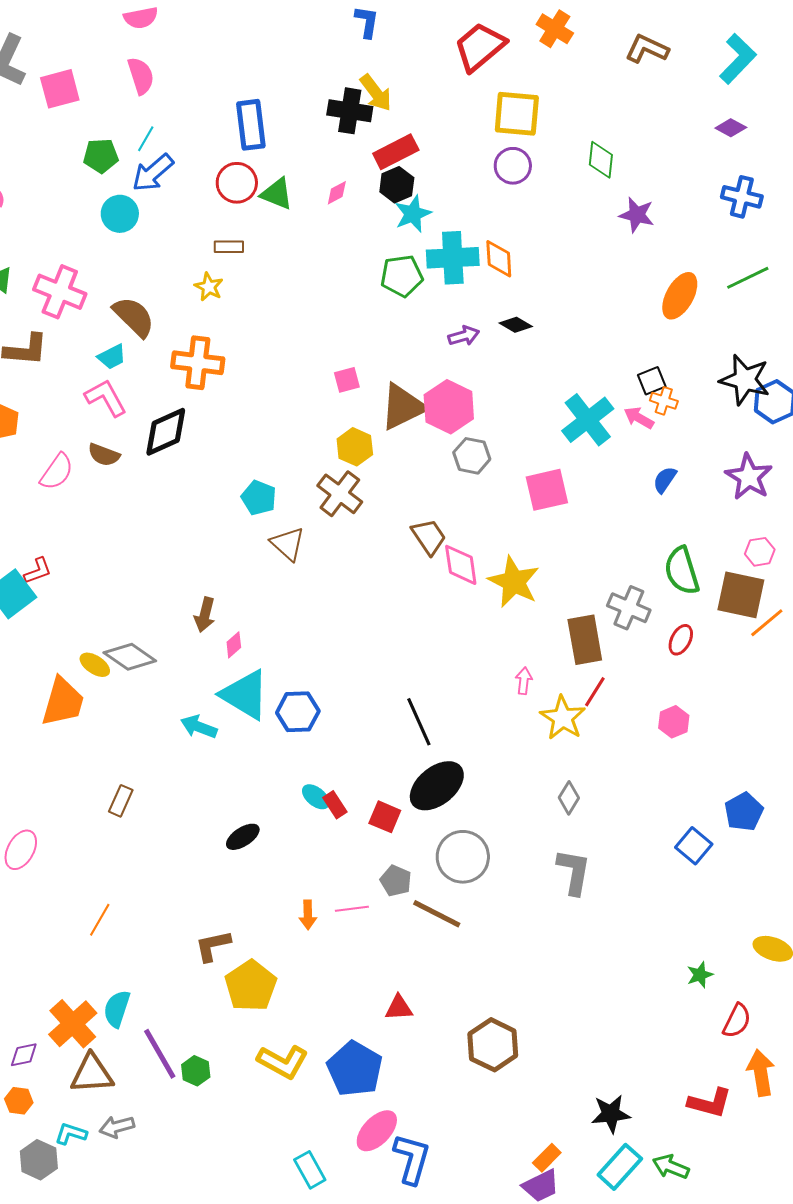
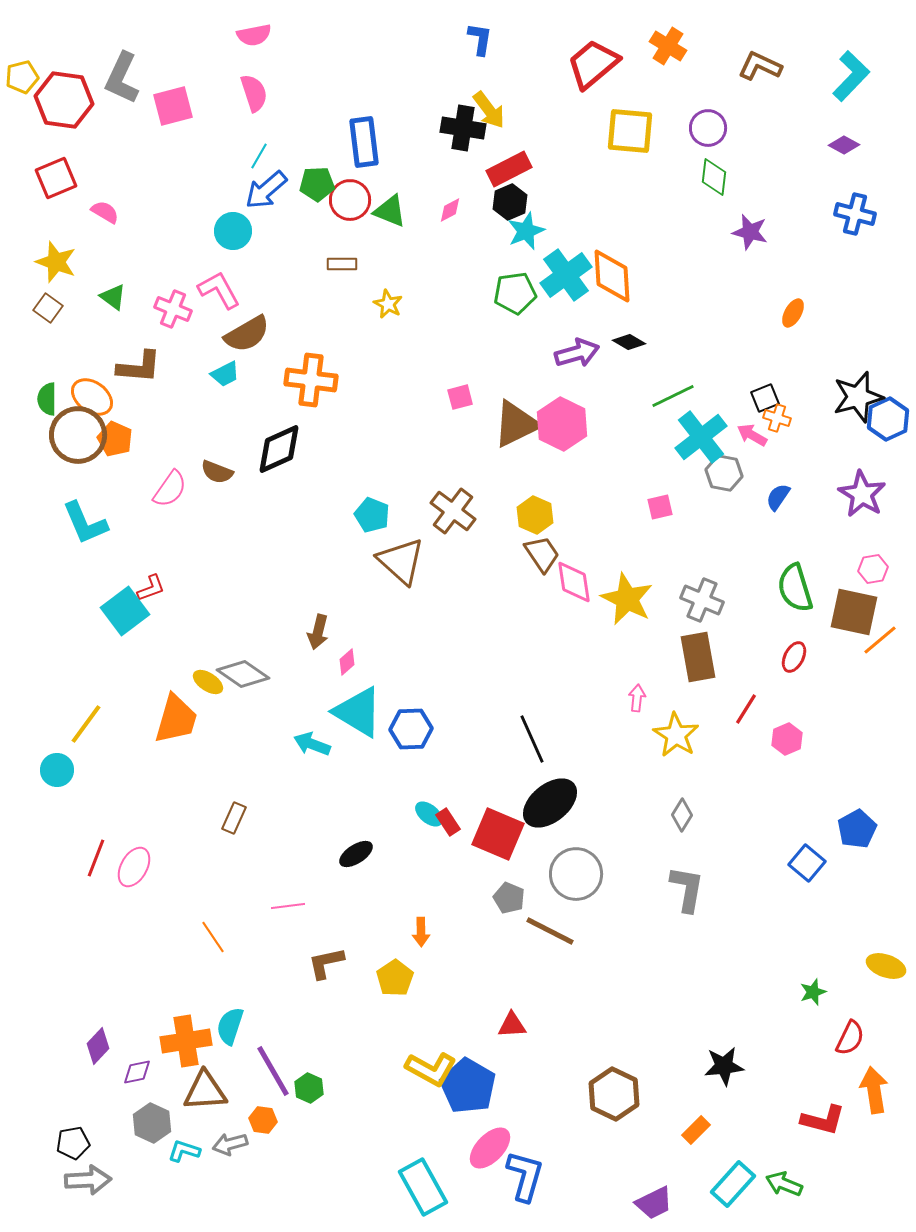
green pentagon: (101, 156) -> (317, 184), moved
purple circle: (513, 166) -> (708, 128), moved
cyan cross: (453, 258) -> (566, 275), turned -33
orange diamond: (499, 259) -> (612, 276), size x1.4
green line: (748, 278) -> (673, 396), moved
yellow star: (209, 287) -> (388, 304), moved
pink cross: (60, 292) -> (173, 309), size x0.7
orange ellipse: (680, 296) -> (793, 313), size x0.6
brown semicircle: (134, 317) -> (247, 334), turned 105
purple arrow: (464, 336) -> (577, 353), size x1.4
black star: (745, 380) -> (858, 397), turned -30
pink L-shape: (106, 398) -> (219, 290), moved
yellow hexagon: (355, 447) -> (535, 515), moved
gray hexagon: (472, 456) -> (724, 473), moved
pink square: (547, 490) -> (660, 507), size x0.6
brown triangle: (288, 544) -> (401, 561), size x1.4
gray cross: (629, 608) -> (702, 600), moved
red line: (595, 692) -> (746, 709), moved
red square: (385, 817) -> (498, 834), size x1.6
pink line: (352, 909) -> (288, 906), moved
orange line: (100, 920) -> (213, 937), turned -64
yellow pentagon: (251, 986) -> (395, 978), moved, size x0.7
orange cross: (73, 1024) -> (186, 1041), turned 33
brown hexagon: (493, 1045) -> (614, 1094), moved
yellow L-shape: (283, 1062) -> (431, 1069), moved
orange hexagon: (19, 1101) -> (263, 1120), moved
black star: (611, 1114) -> (724, 1066), moved
orange rectangle: (547, 1158) -> (696, 1130), moved
gray hexagon: (39, 1160) -> (152, 1123), moved
cyan rectangle: (310, 1170) -> (423, 1187), size x1.5

